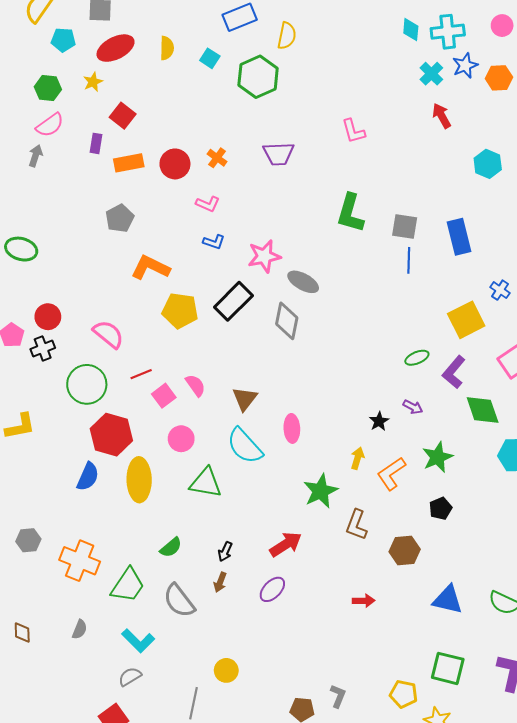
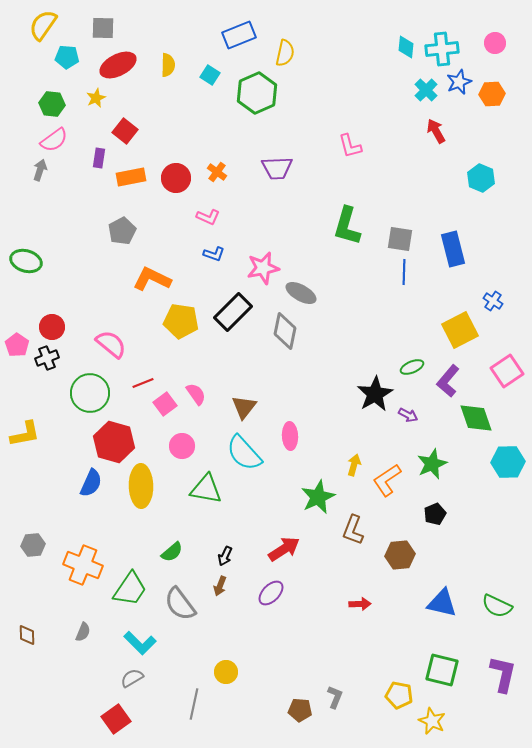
black star: (379, 421) -> (375, 394), moved, size x1.8

